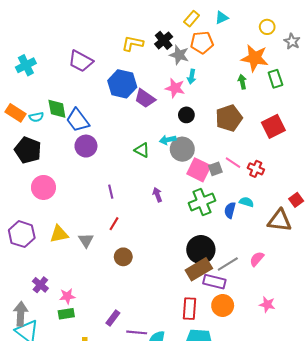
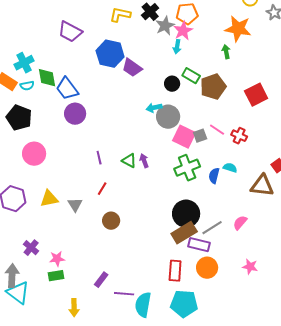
gray star: (179, 55) -> (165, 26), turned 30
cyan cross: (26, 65) -> (24, 63), moved
green rectangle: (275, 79) -> (191, 76), moved, turned -42
pink star: (175, 88) -> (183, 31), moved, turned 30
green triangle: (142, 150) -> (129, 161), moved

